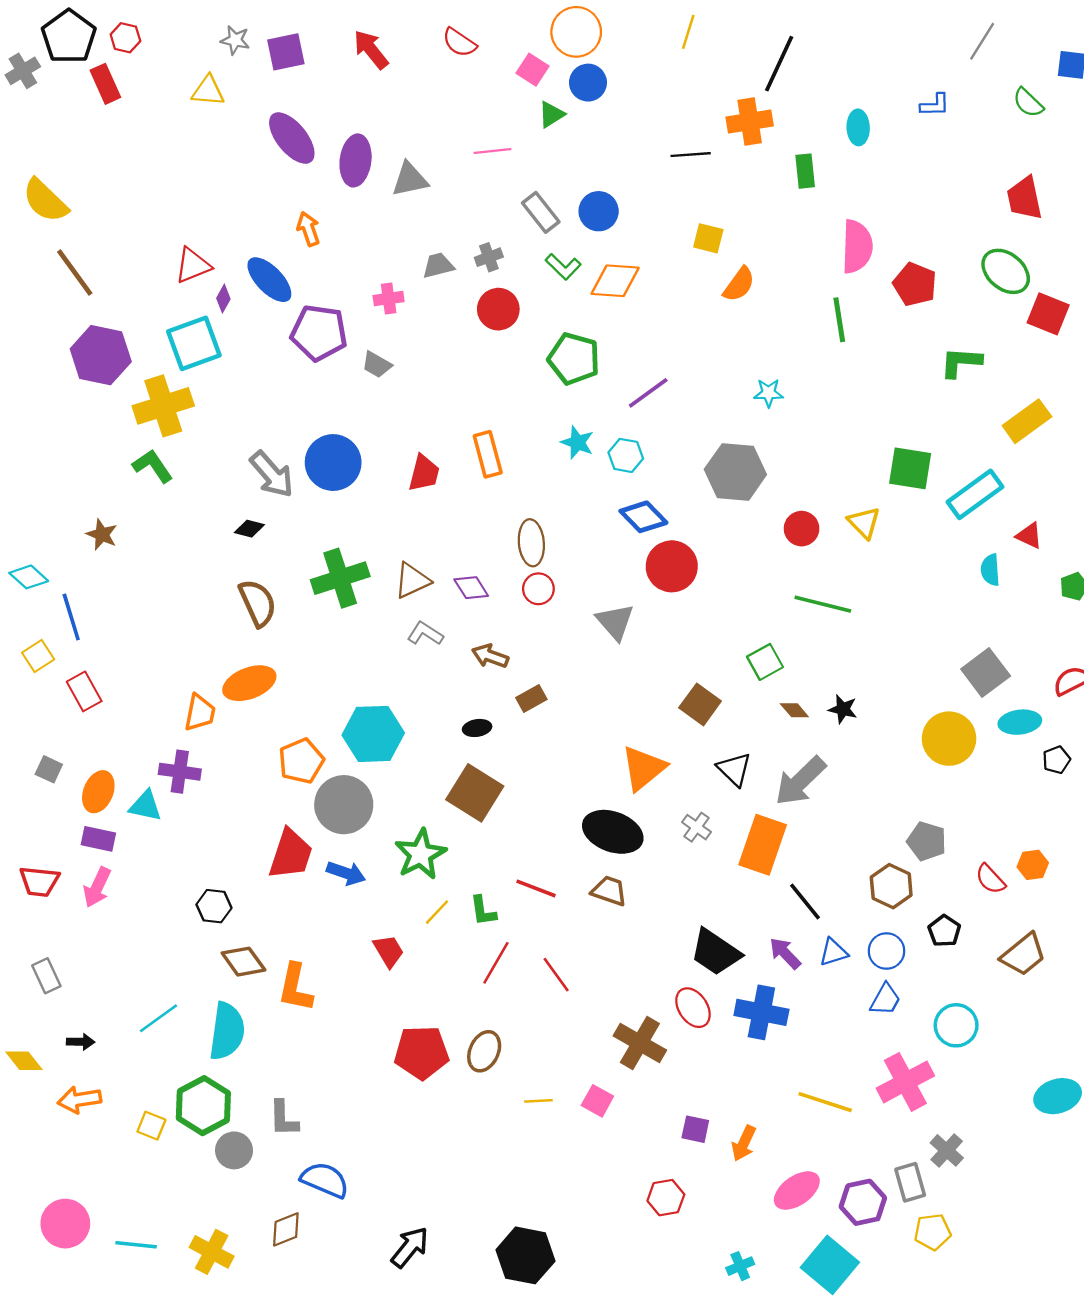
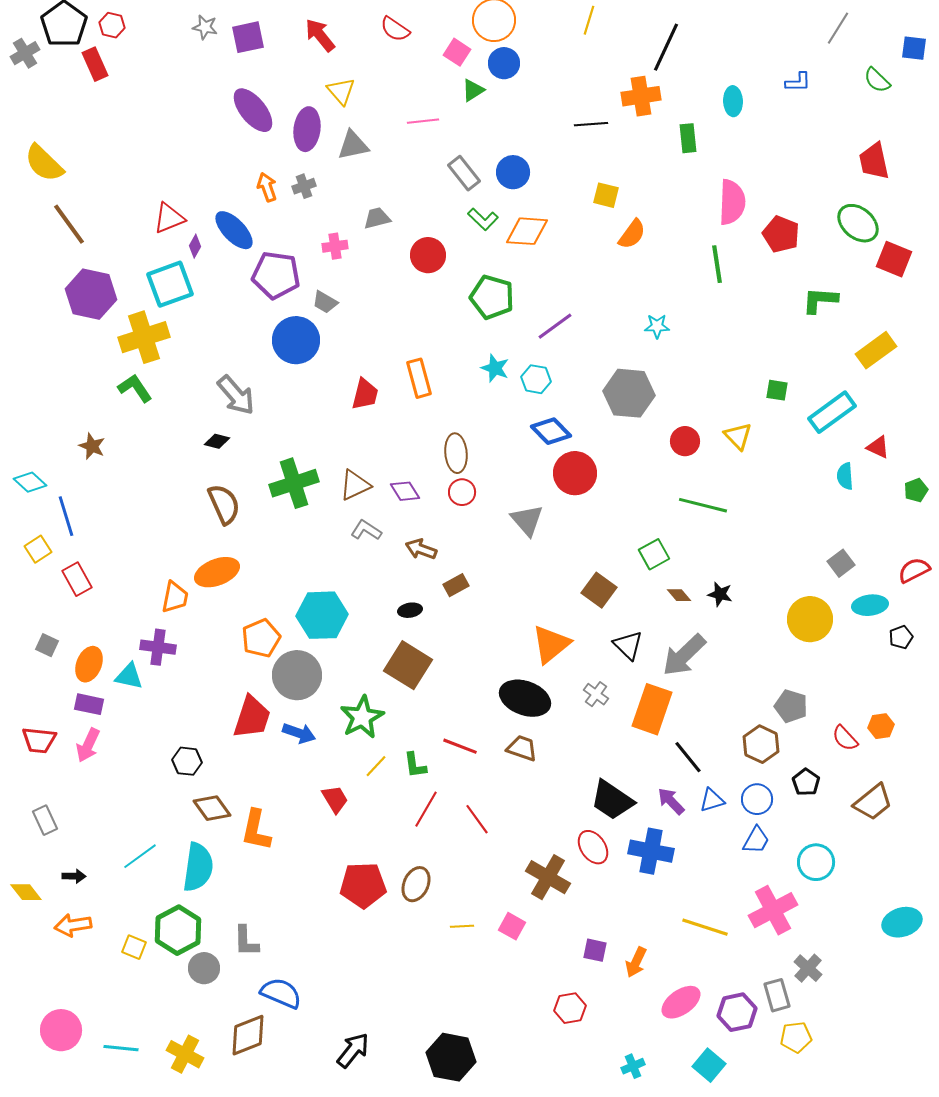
yellow triangle: (208, 91) -> (341, 91), moved, turned 44
gray cross: (489, 257) -> (304, 186), moved
blue circle: (333, 463) -> (296, 340), moved
green square: (910, 468) -> (777, 390), size x0.6
gray square: (986, 673) -> (841, 563), size x0.7
brown diamond: (286, 1229) -> (248, 1035), size x1.4
cyan square: (830, 1265) -> (709, 1065), size x0.7

